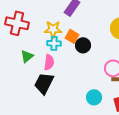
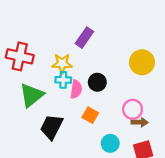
orange square: (72, 36) -> (90, 115), moved
green triangle: (27, 56) -> (32, 95), size x1.6
pink semicircle: (49, 62) -> (76, 89), moved

